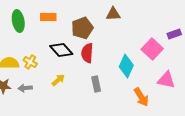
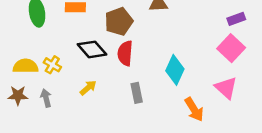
purple rectangle: (174, 34) -> (236, 19), moved
pink square: (152, 49) -> (231, 48), moved
pink triangle: (166, 80) -> (226, 88), turned 30
gray arrow: (25, 88) -> (46, 98), turned 80

